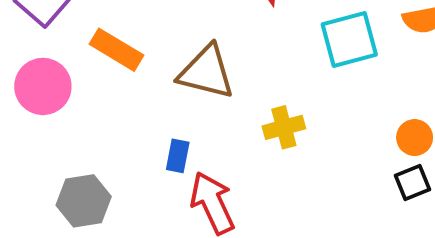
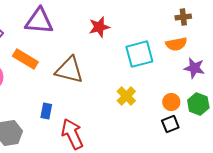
yellow cross: (284, 127) -> (126, 96), moved, turned -30
blue rectangle: (178, 156) -> (46, 111), moved

